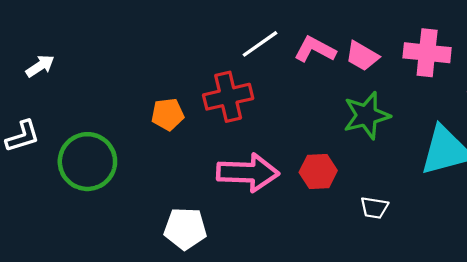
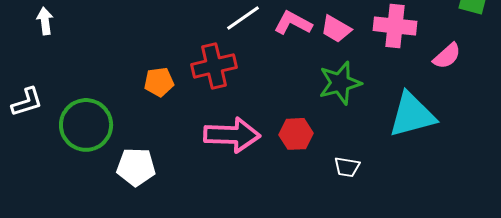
white arrow: (40, 66) -> (45, 21), moved, turned -64
white pentagon: (185, 229) -> (136, 167), moved

